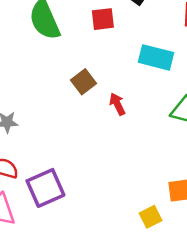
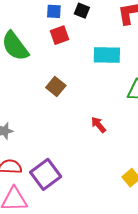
red arrow: (117, 104) -> (98, 125), moved

